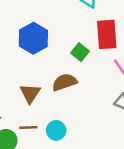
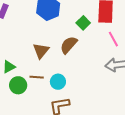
brown semicircle: (65, 82) -> (69, 45), turned -36

